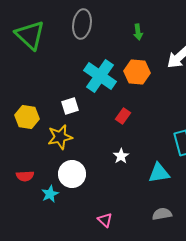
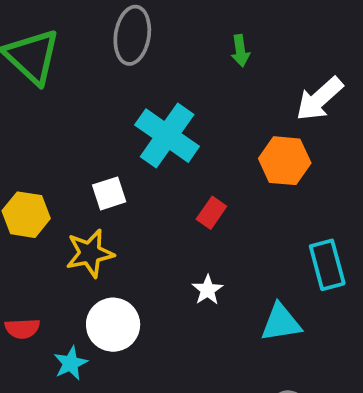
orange hexagon: (137, 72) -> (285, 161), moved

